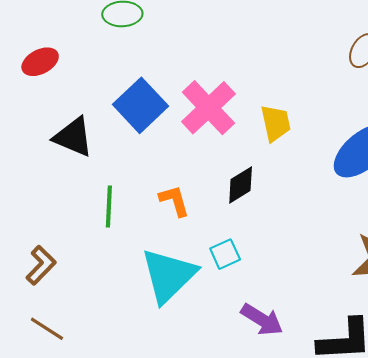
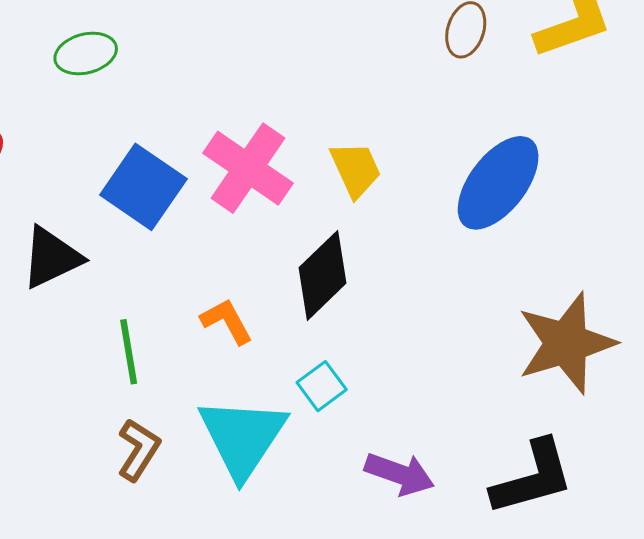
black triangle: (73, 137) -> (51, 258), turned -36
black diamond: (241, 185) -> (322, 275), size x1.4
brown L-shape: (41, 265) -> (139, 450), moved

